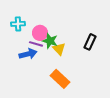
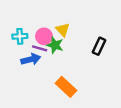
cyan cross: (18, 24) -> (20, 36), moved
yellow triangle: (59, 49) -> (63, 30), moved

